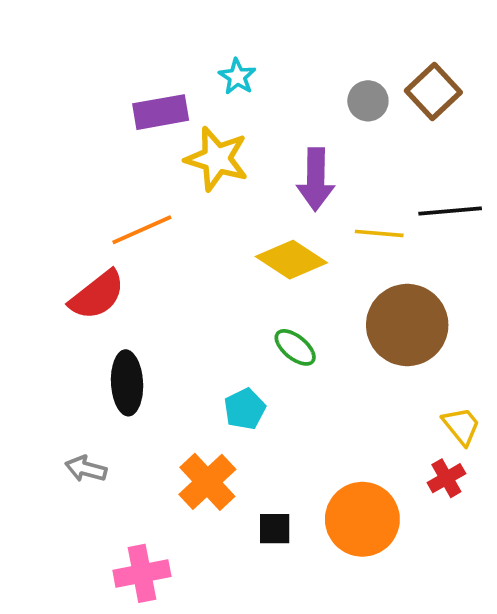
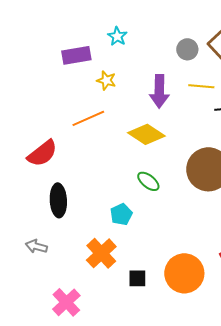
yellow star: (217, 159) -> (106, 80), size x0.6
orange line: (142, 230) -> (88, 118), moved
yellow line: (379, 233) -> (201, 86), moved
pink cross: (142, 573) -> (66, 302), turned -32

